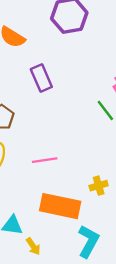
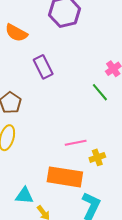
pink line: (45, 160) -> (76, 143), moved

